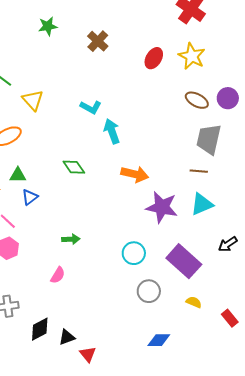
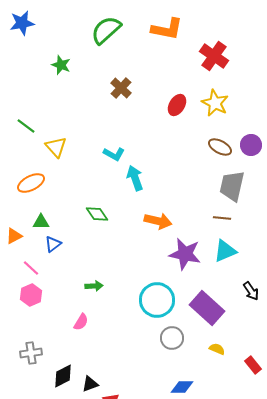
green star: (48, 26) -> (61, 65), moved, turned 30
black arrow: (228, 244) -> (251, 291), turned -90
cyan circle: (134, 253) -> (157, 300), size x1.5

